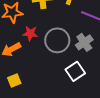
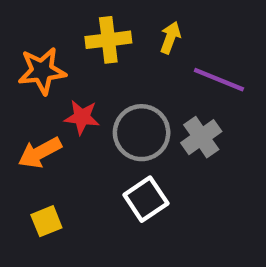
white square: (75, 71) -> (146, 199), moved

